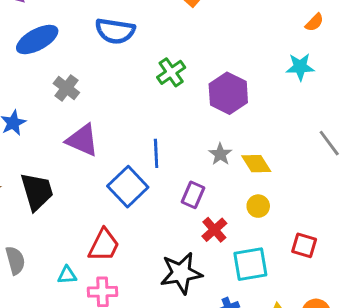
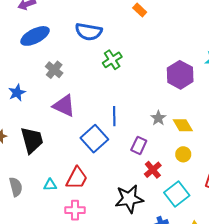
green cross: (171, 72) -> (112, 60), moved
purple hexagon: (228, 93) -> (180, 75), moved
cyan square: (250, 264) -> (177, 194), turned -30
cyan triangle: (67, 275) -> (50, 185), moved

